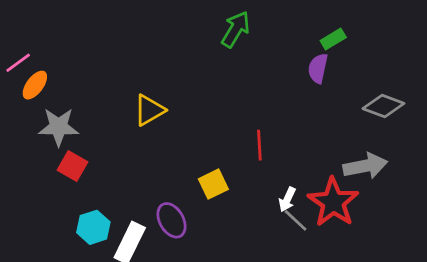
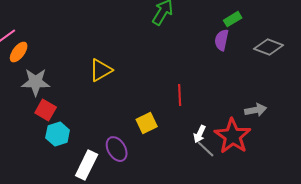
gray diamond: (383, 106) -> (269, 47), moved
gray arrow: (365, 166) -> (256, 110), size x0.7
cyan hexagon: (93, 227) -> (58, 134), moved

